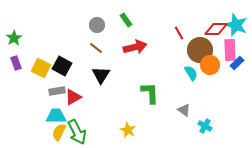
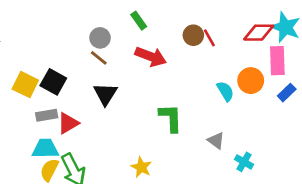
gray circle: (97, 25) -> (100, 38), moved
red arrow: (135, 47) -> (151, 57), turned 35
brown circle: (200, 50) -> (193, 35), moved, size x0.6
blue rectangle: (237, 63) -> (287, 93), moved

